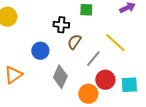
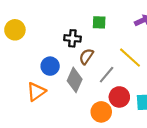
orange triangle: (13, 75) -> (36, 92), moved
gray diamond: (60, 77) -> (75, 80), moved

